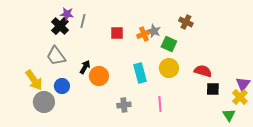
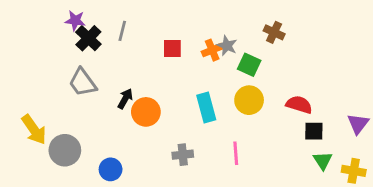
purple star: (67, 14) -> (75, 21), moved
yellow arrow: (34, 80) -> (34, 130), moved
blue circle: (62, 86) -> (111, 169), moved
yellow cross: (240, 97) -> (354, 171), moved, turned -35
green triangle: (229, 115) -> (323, 161), moved

